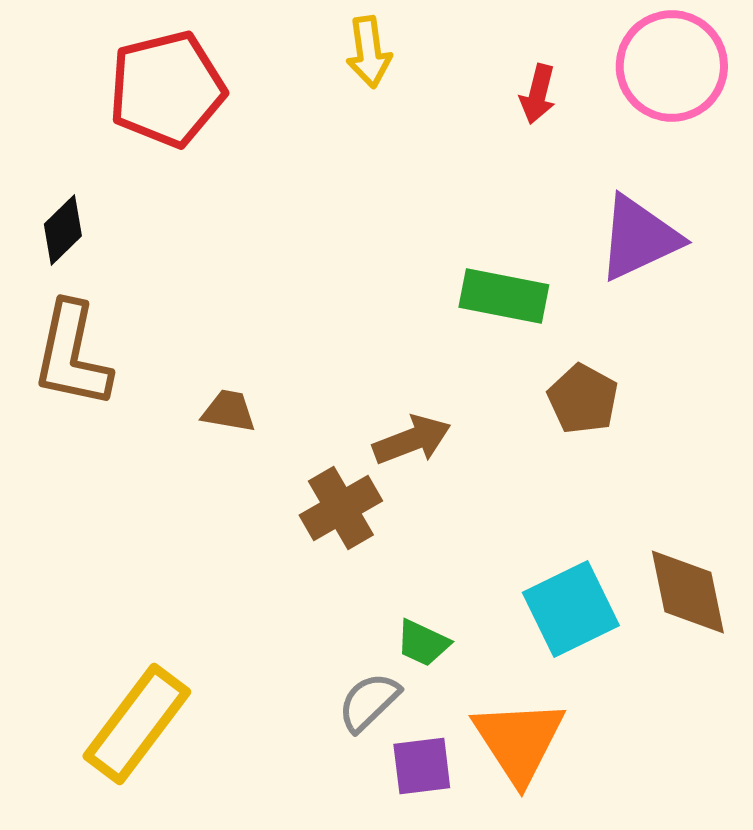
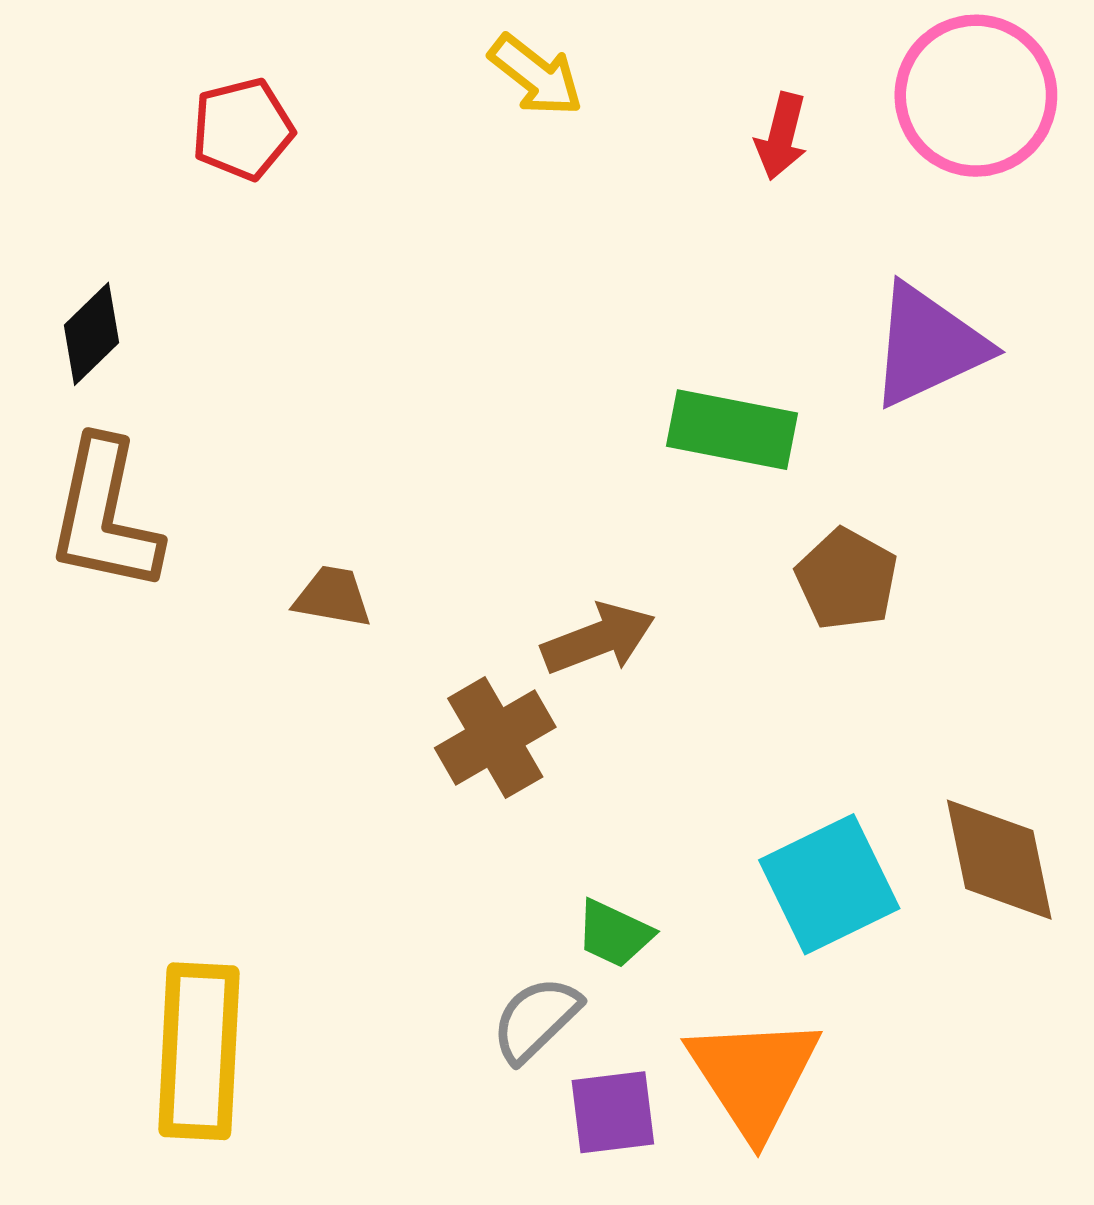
yellow arrow: (369, 52) -> (536, 75), turned -44
red pentagon: (167, 89) -> (243, 129), size x0.6
yellow rectangle: (137, 724) -> (199, 1051), turned -34

